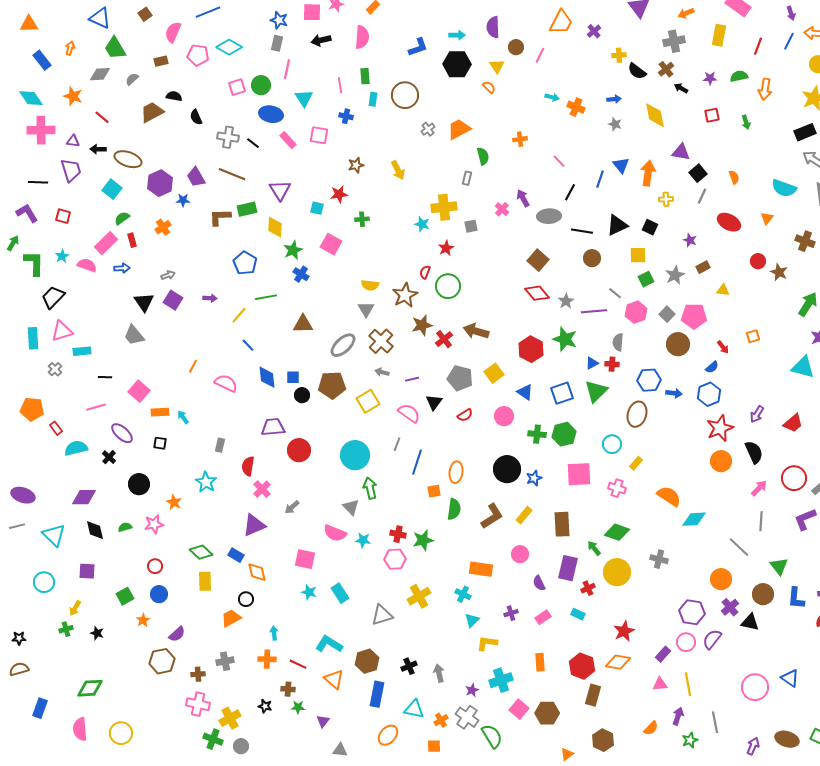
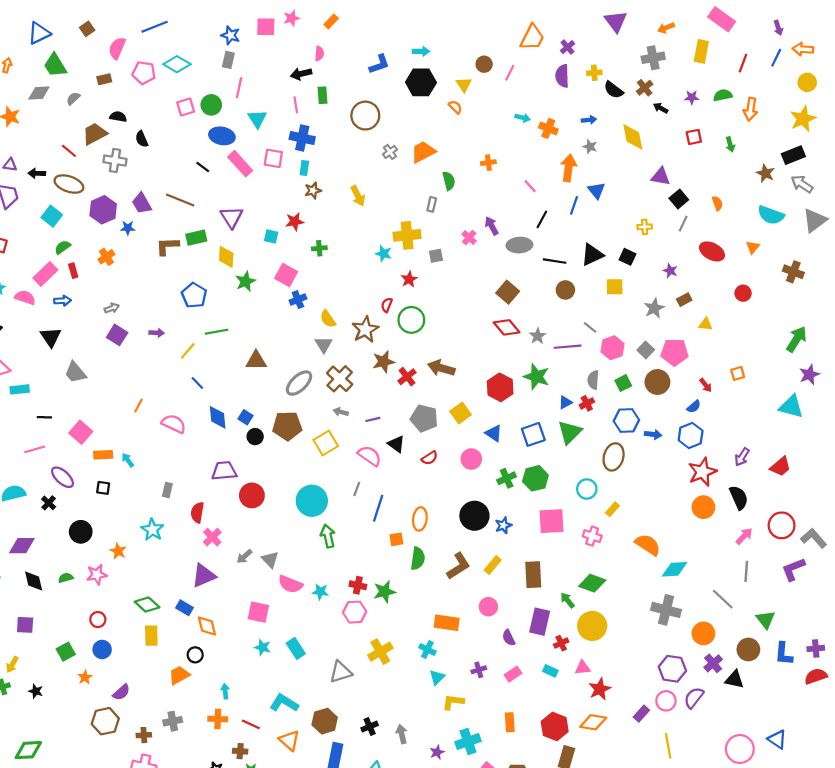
blue triangle: (100, 18) -> (39, 33), turned -50
purple semicircle: (493, 27) -> (562, 76), moved
pink semicircle: (362, 37) -> (319, 53), size x0.6
black arrow: (321, 40) -> (301, 74), moved
cyan rectangle: (373, 99) -> (304, 168), moved
blue cross: (346, 116) -> (302, 138), size x1.6
red line: (102, 117) -> (69, 151), moved
gray cross: (228, 137) -> (115, 160), moved
pink rectangle: (288, 140) -> (240, 164), size x1.4
orange arrow: (648, 173) -> (569, 168), moved
brown star: (779, 272) -> (765, 173), moved
blue cross: (301, 274) -> (298, 300), moved, turned 35
green square: (646, 279) -> (623, 383), moved
yellow semicircle: (370, 285) -> (328, 319), turned 48
black triangle: (144, 302) -> (51, 337), moved
red cross: (612, 364) -> (587, 403), turned -32
blue square: (293, 377) -> (245, 417), turned 32
black triangle: (434, 402) -> (396, 444), turned -30
green cross: (537, 434) -> (507, 478), turned -30
gray triangle: (351, 507) -> (270, 560), moved
gray cross: (659, 559) -> (666, 610), moved, size x1.5
pink triangle: (660, 684) -> (583, 668), moved

